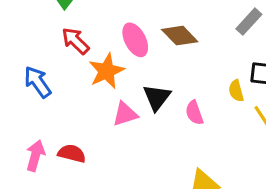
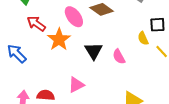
pink triangle: (125, 114) -> (76, 85), moved

